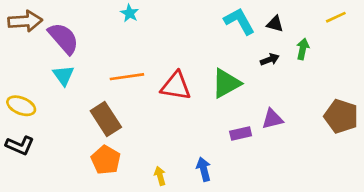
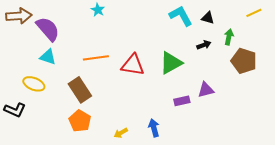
cyan triangle: (63, 75) -> (48, 57), turned -36
yellow ellipse: (21, 106) -> (34, 84), moved
brown pentagon: (341, 116) -> (244, 61), moved
yellow arrow: (160, 176) -> (121, 133), turned -104

